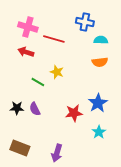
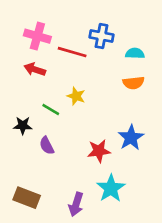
blue cross: (85, 22) -> (101, 36), moved
black star: (17, 108) -> (23, 126), moved
cyan star: (99, 132) -> (111, 188), moved, size x1.5

